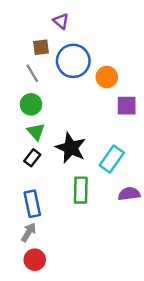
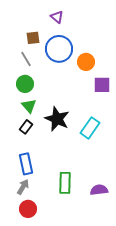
purple triangle: (61, 21) -> (57, 17), moved
green rectangle: (81, 190) -> (65, 183), moved
purple semicircle: (129, 194) -> (99, 190), moved

